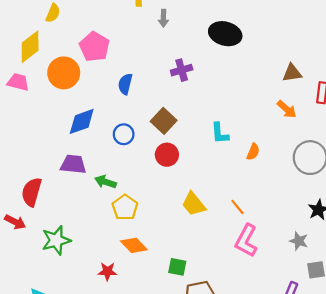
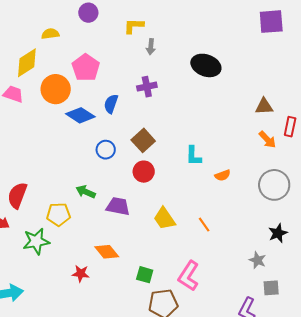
yellow semicircle: (53, 13) -> (50, 34), turned -126
purple cross: (182, 70) -> (147, 87), moved
orange arrow: (287, 109) -> (267, 140), moved
blue diamond: (82, 121) -> (80, 115), moved, turned 48
orange semicircle: (253, 152) -> (223, 175), turned 42
purple trapezoid: (73, 164) -> (118, 206), moved
yellow pentagon: (125, 207) -> (58, 214), moved, turned 30
pink L-shape: (246, 241) -> (189, 276), moved

